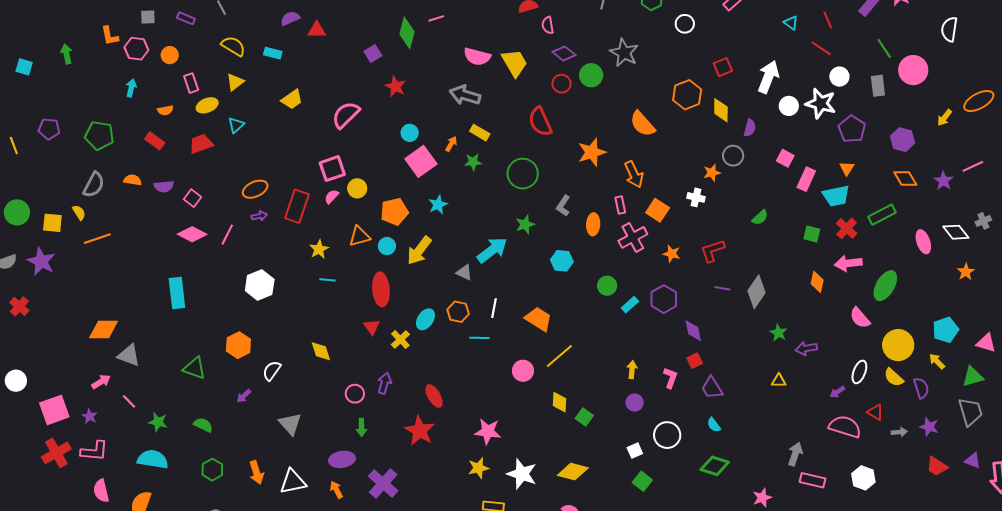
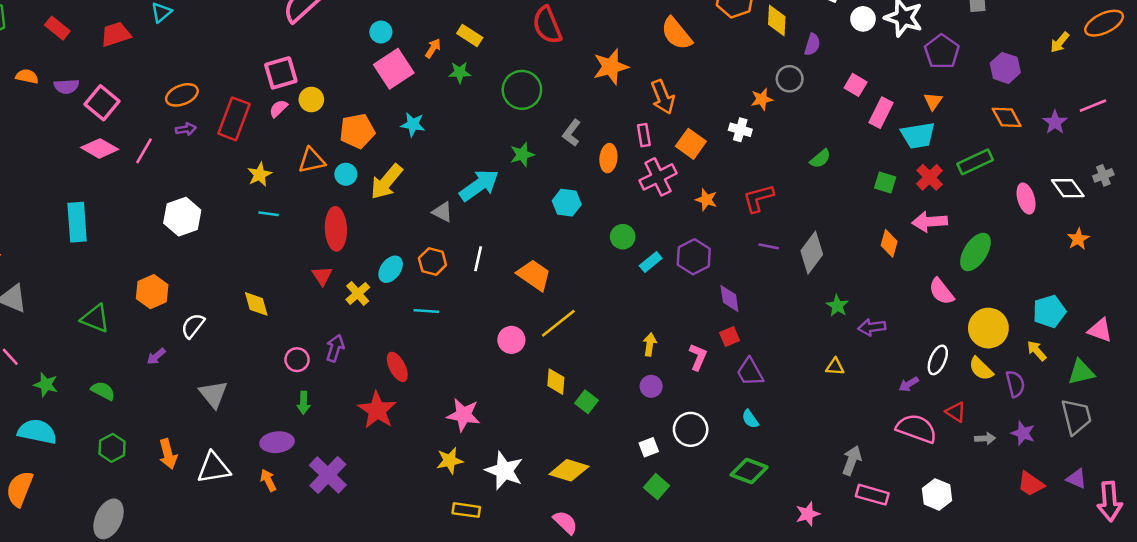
pink square: (192, 198) -> (102, 103), size x1.5
cyan star: (438, 205) -> (413, 125), turned 30
cyan line: (479, 338) -> (426, 311), moved

